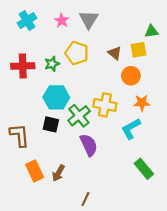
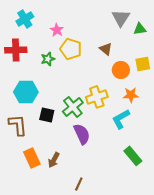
gray triangle: (89, 19) -> (121, 18), moved
pink star: (62, 21) -> (57, 30), moved
yellow square: (138, 50) -> (143, 64), moved
red cross: (23, 66) -> (16, 50), moved
cyan hexagon: (56, 97) -> (26, 92), moved
yellow cross: (105, 105) -> (97, 97), turned -30

